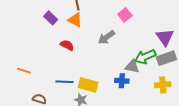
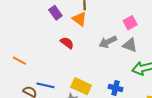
gray triangle: (132, 66) -> (130, 45), moved
blue line: (65, 82) -> (46, 85), moved

